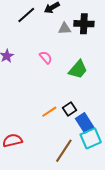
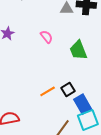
green trapezoid: (78, 69) -> (78, 50), turned 115

